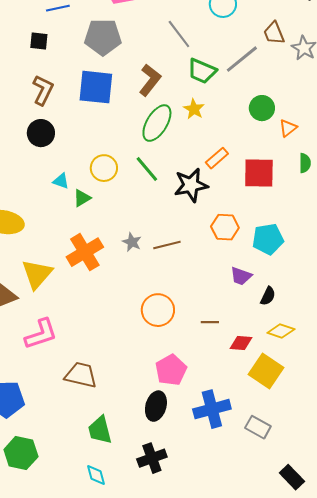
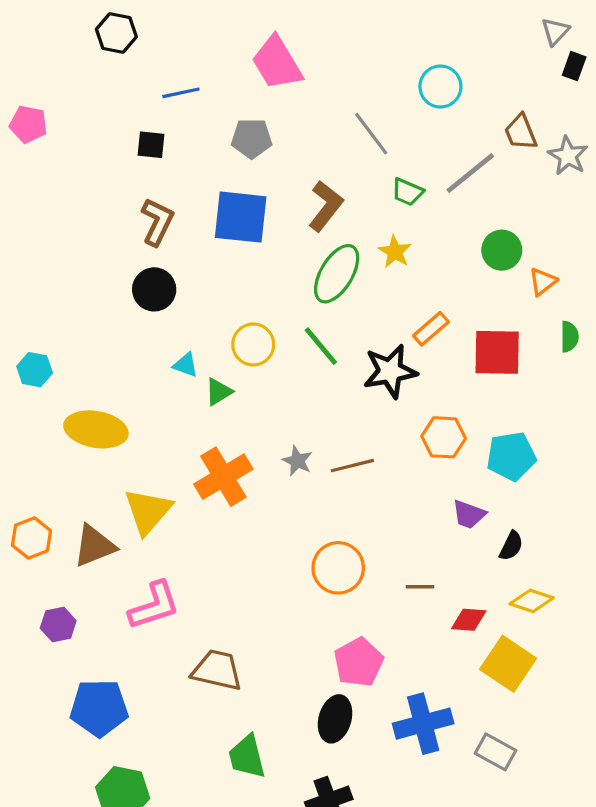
gray pentagon: (103, 37) -> (252, 138), size x0.7
green trapezoid: (202, 71) -> (407, 192), size x0.7

